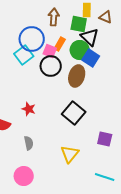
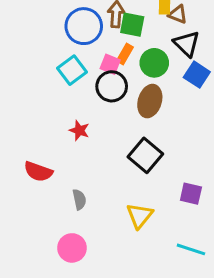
brown triangle: (106, 17) -> (178, 14), moved
green square: (79, 24) -> (132, 25), moved
black triangle: (90, 37) -> (187, 44), moved
blue circle: (32, 39) -> (84, 26), moved
blue square: (91, 58) -> (197, 75), moved
red star: (29, 109) -> (79, 130), moved

